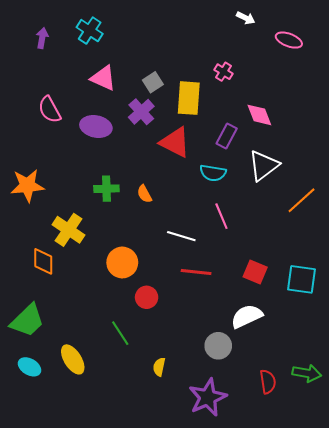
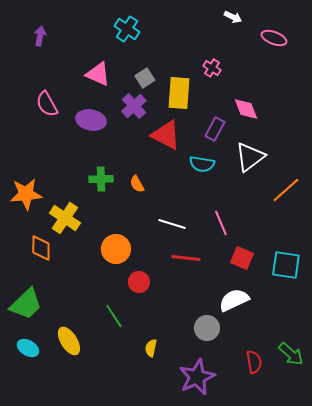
cyan cross: (90, 31) -> (127, 29), moved
orange star: (27, 186) -> (26, 194), moved
pink line: (221, 216) -> (221, 223), moved
green arrow: (307, 373) -> (291, 354), turned 32

